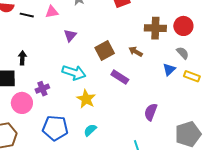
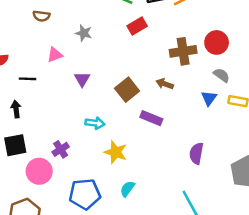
black line: (27, 15) -> (28, 79), moved
black arrow: (22, 58) -> (16, 109), moved
cyan arrow: (74, 73) -> (95, 123), size x0.7

